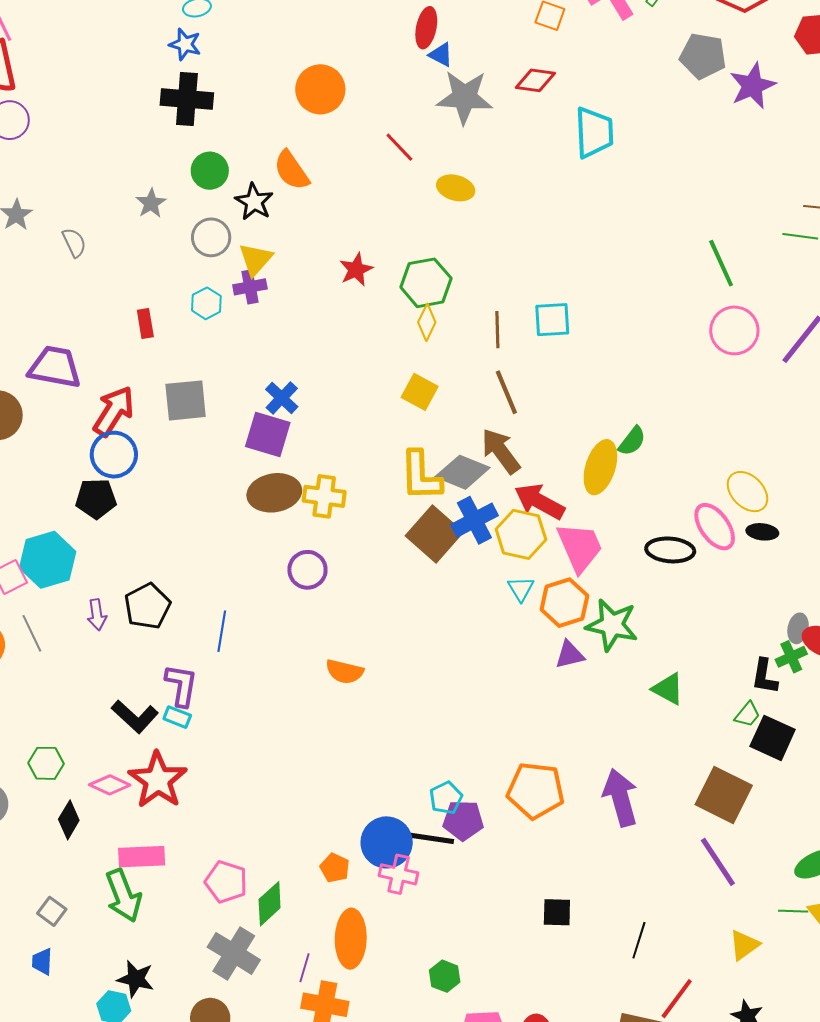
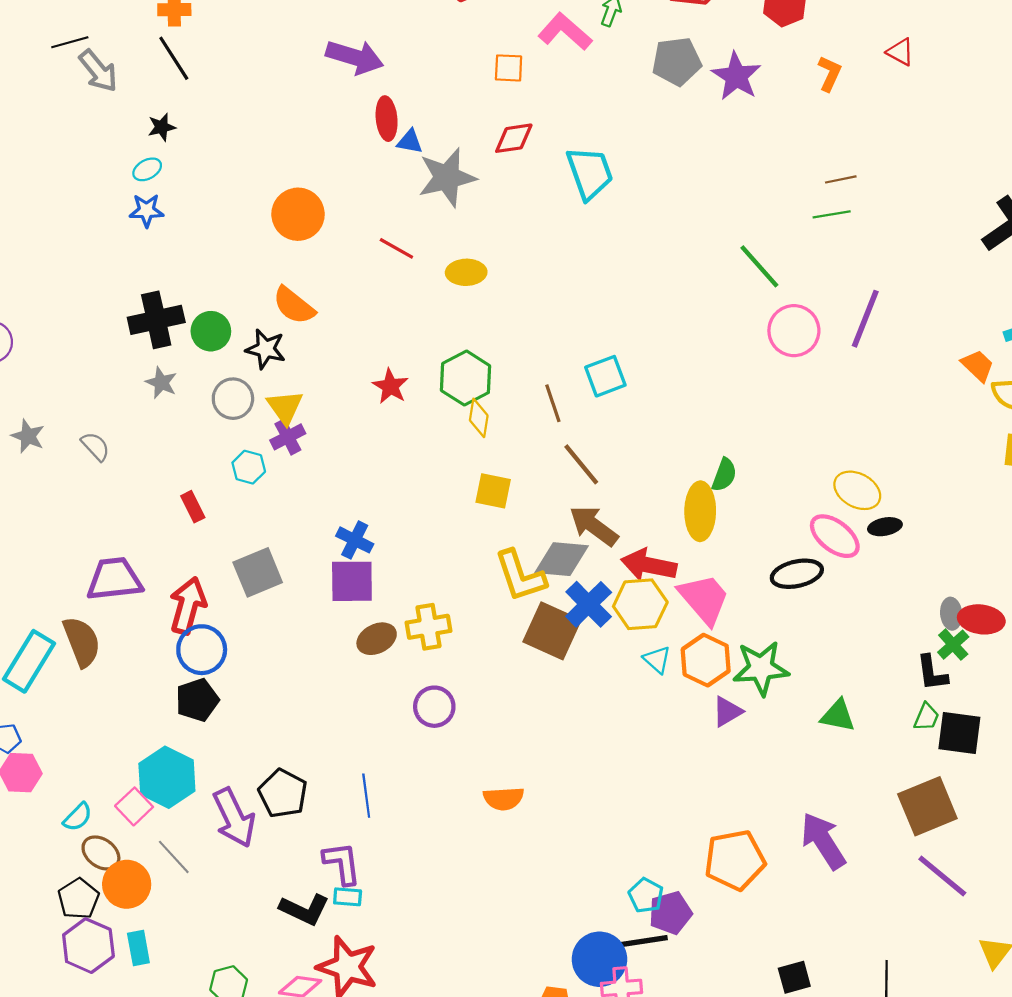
black cross: (187, 99) -> (156, 320), moved
brown ellipse: (274, 493) -> (377, 639), size x0.7
purple arrow: (97, 615) -> (234, 818), size x1.8
brown square: (724, 795) -> (927, 806), turned -32

